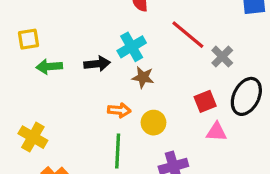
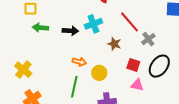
brown star: (143, 77) -> (114, 44), moved
red square: (205, 101) -> (133, 65), turned 32

